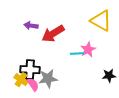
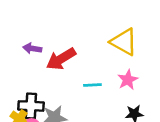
pink star: (88, 50) -> (128, 80), moved

